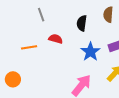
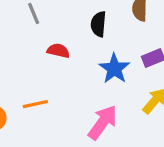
orange line: (29, 47) -> (35, 104), moved

